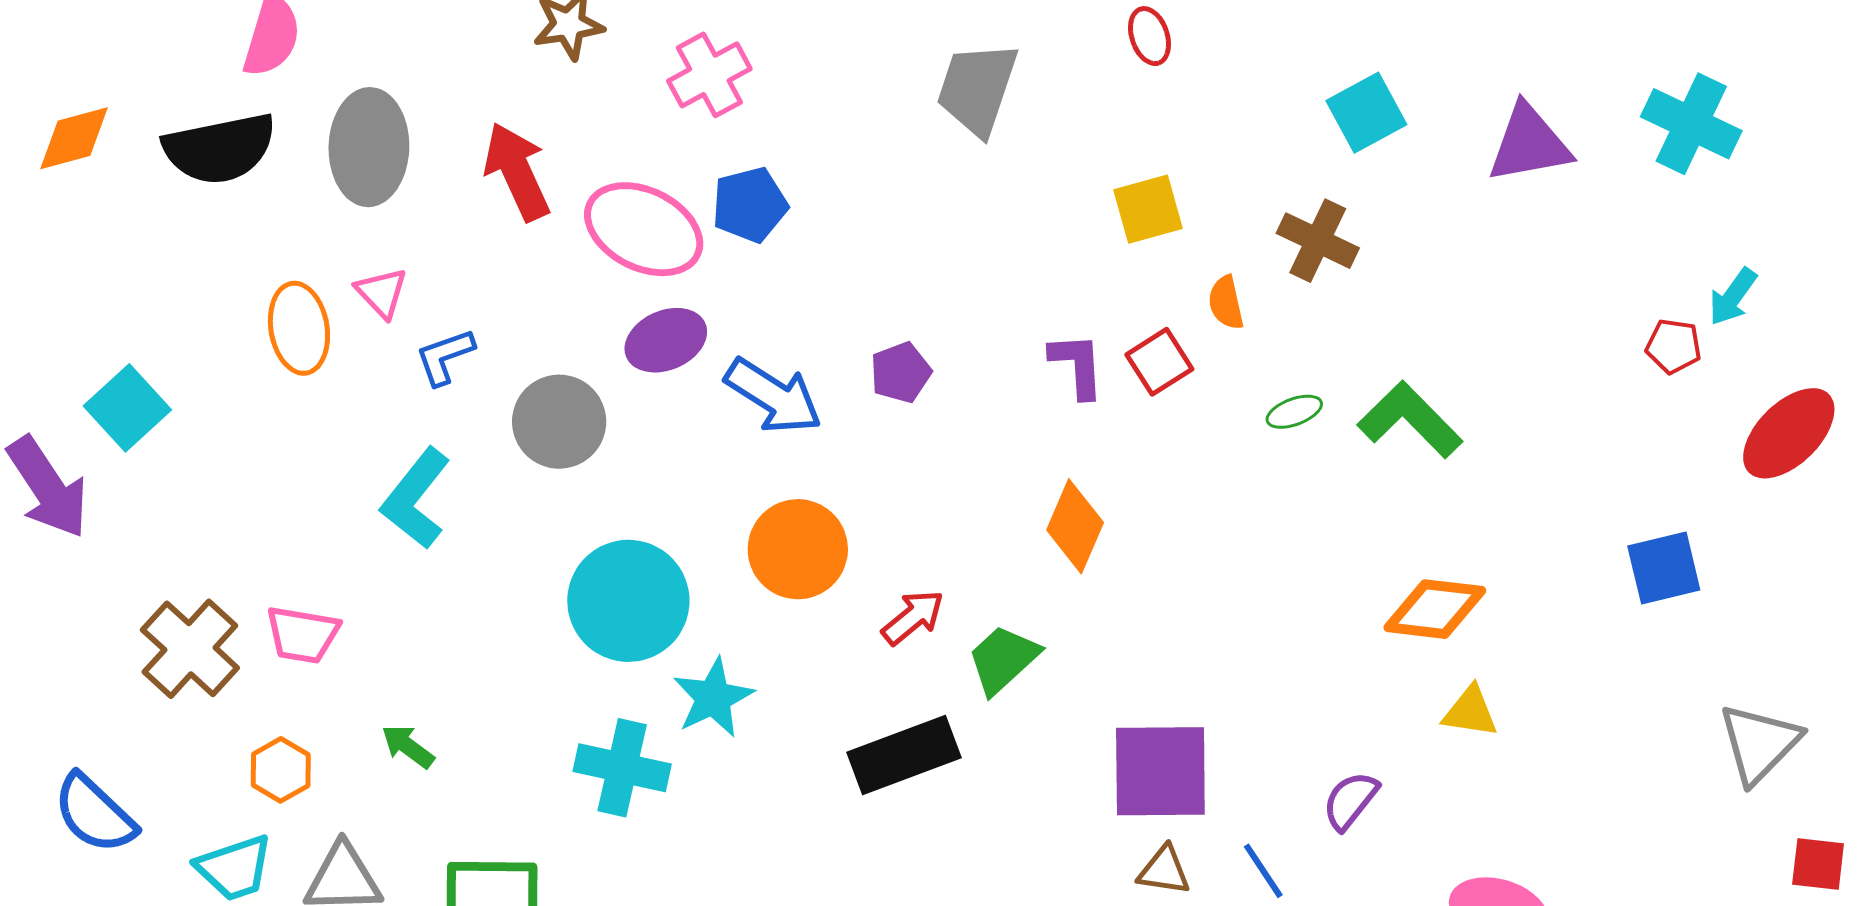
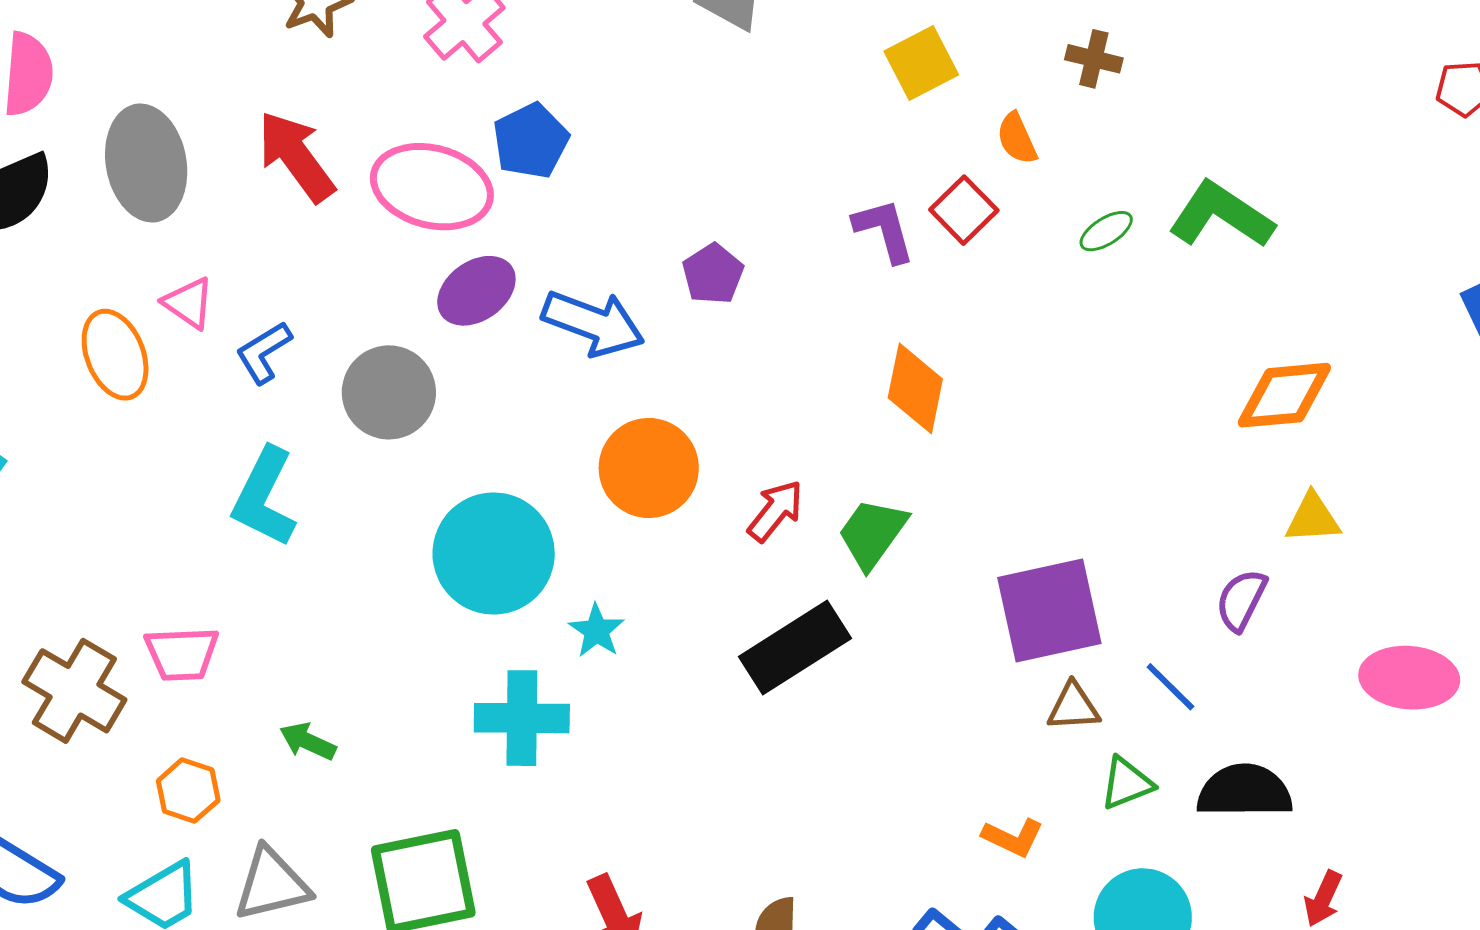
brown cross: (1318, 241) -> (1094, 59), size x0.7
cyan star: (713, 698) -> (597, 631), size x0.7
yellow triangle: (1470, 712) -> (1313, 518), moved

